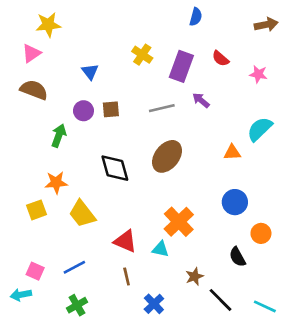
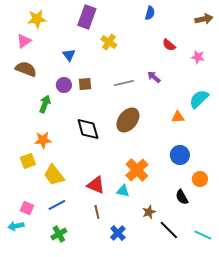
purple rectangle: (181, 66) -> (87, 17), moved
yellow trapezoid: (82, 214) -> (54, 175), moved

